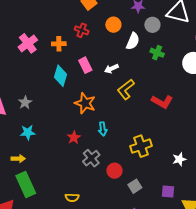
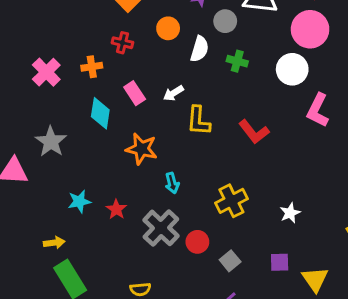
yellow L-shape: (126, 89) -> (198, 121), turned -40
gray star: (25, 102) -> (51, 142), moved, size x1.5
red L-shape: (162, 102) -> (254, 132), turned 30
cyan star: (28, 132) -> (79, 201), moved
red star: (74, 137) -> (116, 209), moved
gray cross: (91, 158) -> (161, 228), size x1.4

